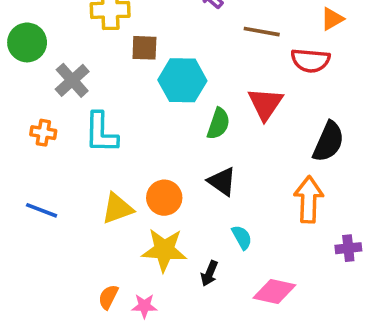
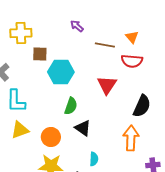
orange triangle: (332, 19) -> (132, 37), moved, turned -40
green semicircle: (218, 124) -> (71, 106), moved
yellow triangle: (117, 208) -> (20, 130), moved
cyan semicircle: (242, 237) -> (94, 159), turned 32

